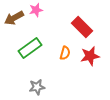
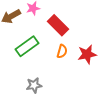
red rectangle: (82, 27) -> (58, 25), moved

